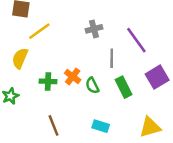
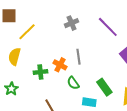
gray line: (112, 58) -> (79, 57), moved
green semicircle: (92, 86) -> (73, 83), moved
green rectangle: (124, 87) -> (104, 87), moved

